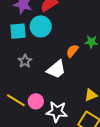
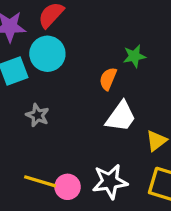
white trapezoid: (56, 69) -> (121, 117), moved
pink circle: (36, 101) -> (68, 187), moved

